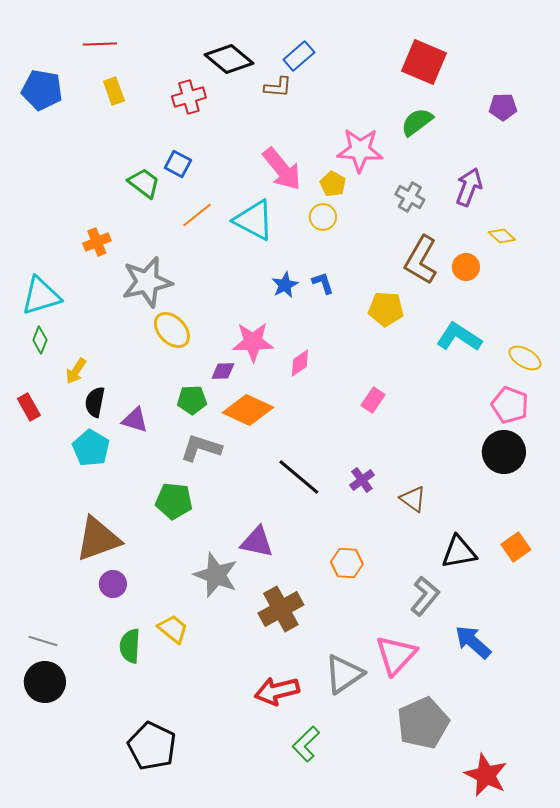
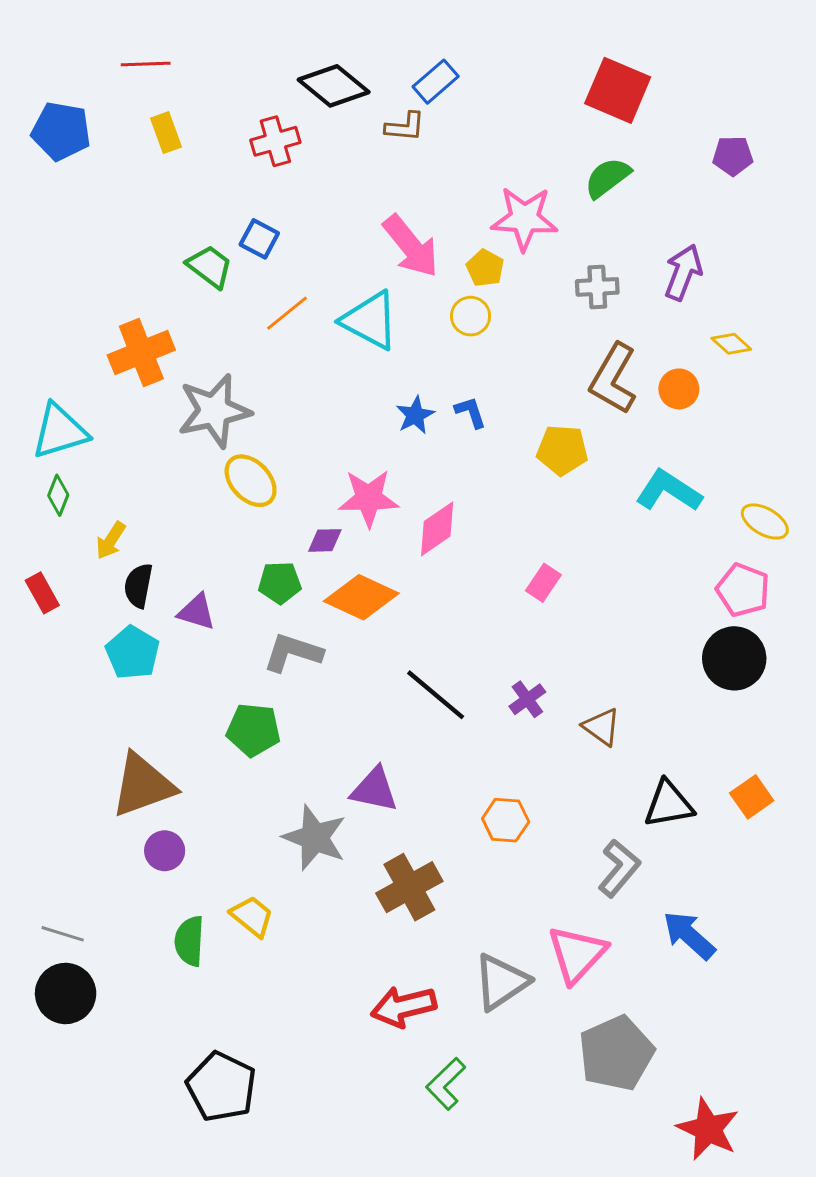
gray cross: (410, 197) -> (597, 287), turned -32
orange cross: (97, 242) -> (141, 352), size x1.6
pink diamond: (300, 363) -> (437, 529), size x1.4

